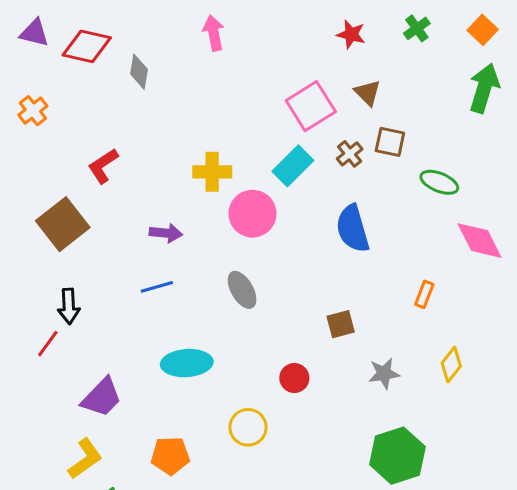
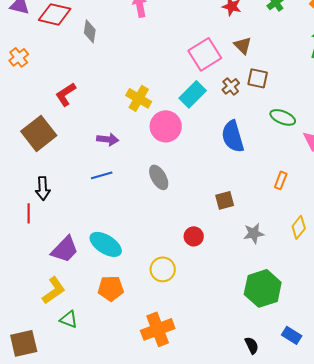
yellow cross: (212, 172) -> (139, 98), turned 30
green ellipse: (439, 182) -> (283, 117), moved
red line: (48, 344) -> (29, 213), turned -36
cyan ellipse: (187, 363) -> (106, 244), moved, turned 36

